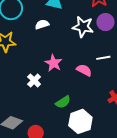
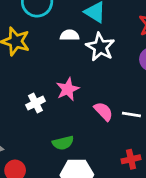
white star: (83, 27) -> (100, 47), moved
white line: (103, 58) -> (131, 115), moved

